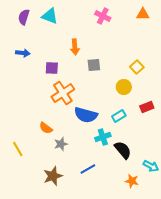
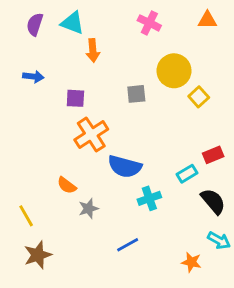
orange arrow: (75, 47) -> (93, 50), moved
yellow circle: (124, 87) -> (174, 71), moved, size x1.5
cyan rectangle: (119, 116) -> (187, 174), moved
black semicircle: (123, 150) -> (213, 201), moved
brown star: (53, 176) -> (38, 255), moved

